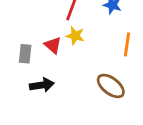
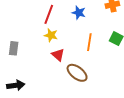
red triangle: (53, 45) -> (58, 55), moved
black arrow: (42, 85) -> (16, 85), moved

